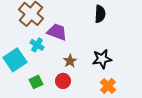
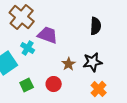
black semicircle: (100, 14) -> (96, 26), moved
brown star: (70, 61) -> (69, 64), moved

